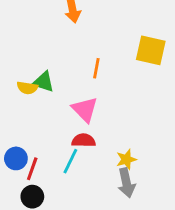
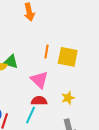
yellow square: (151, 50) -> (68, 57), moved
yellow star: (126, 159) -> (68, 98), moved

